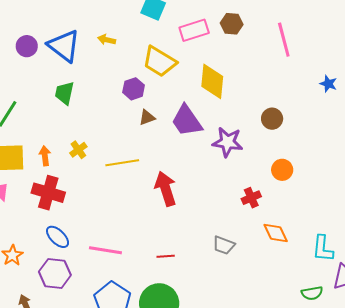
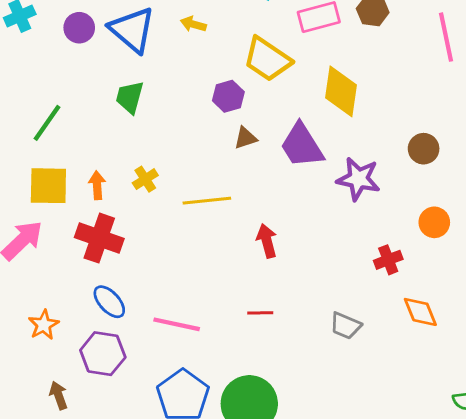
red arrow: (166, 189) -> (267, 241), size x0.7
red line: (166, 256) -> (260, 313), moved

